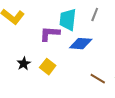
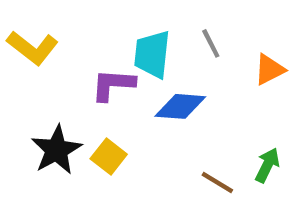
gray line: (95, 15) -> (211, 43), turned -48
black star: (24, 64) -> (56, 150), size x1.6

